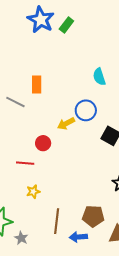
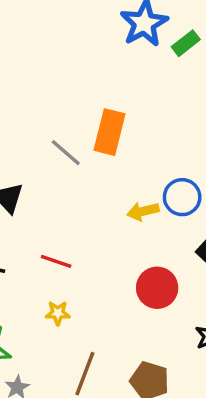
orange rectangle: (37, 85) -> (109, 132), size x1.4
red circle: (43, 143) -> (157, 288), moved, size x1.5

